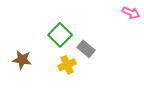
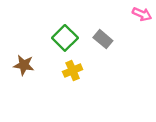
gray rectangle: (86, 49) -> (103, 39), moved

